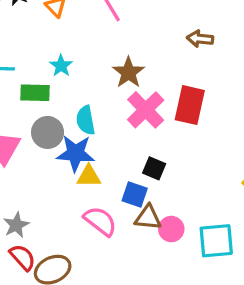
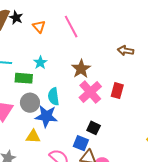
red rectangle: (190, 105) -> (117, 91), size x0.7
yellow triangle: (89, 176) -> (33, 137), moved

